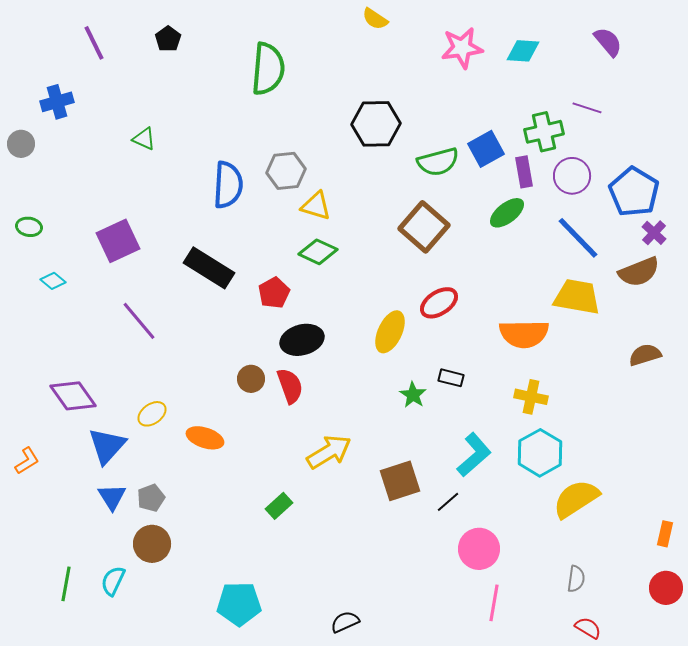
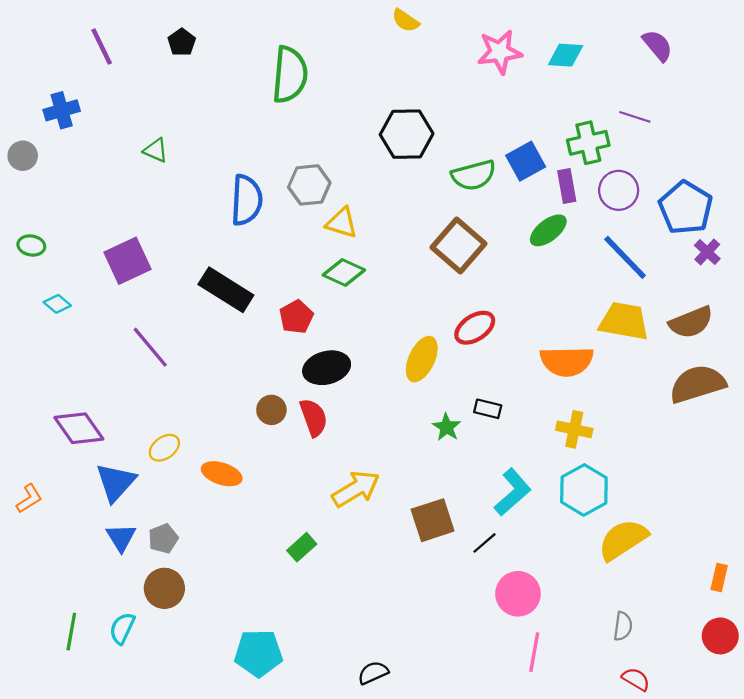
brown semicircle: (639, 272) -> (691, 322), moved
brown semicircle: (645, 355) -> (698, 384), size x1.6

